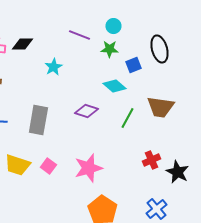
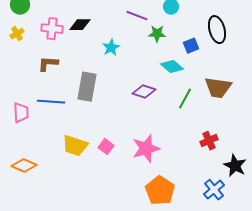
green star: (109, 49) -> (157, 34), moved
gray rectangle: (38, 120) -> (87, 87), moved
black star: (177, 172) -> (235, 166), moved

